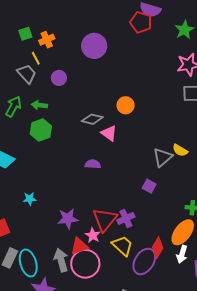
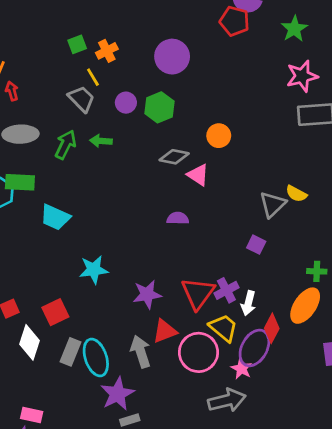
green hexagon: (41, 130) -> (159, 107), moved
cyan star: (30, 199) -> (94, 270), size x1.5
pink star: (93, 235) -> (241, 369), moved
white arrow: (182, 254) -> (248, 303), moved
pink circle: (85, 264) -> (198, 352), moved

